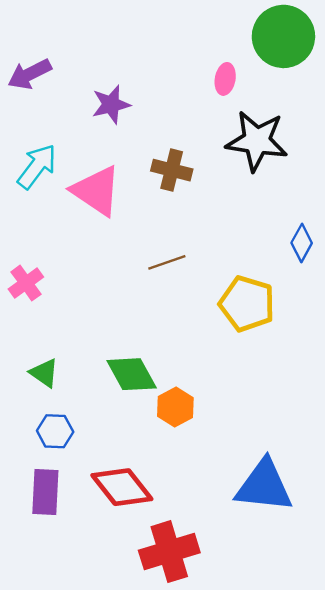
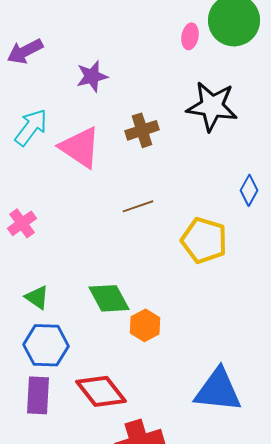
pink ellipse: (225, 79) -> (190, 36), moved
brown cross: (172, 170) -> (142, 130), turned -32
blue hexagon: (55, 431) -> (46, 345), size x1.5

